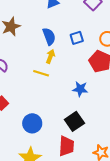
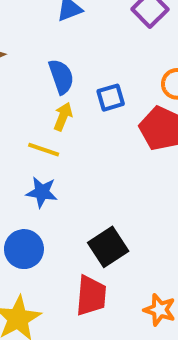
blue square: (77, 38) -> (111, 98), moved
blue star: (80, 89) -> (42, 192), moved

